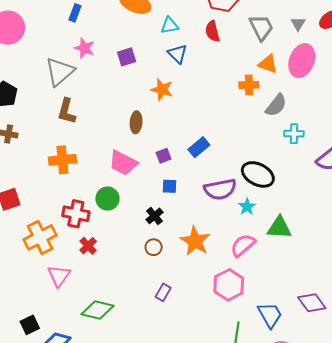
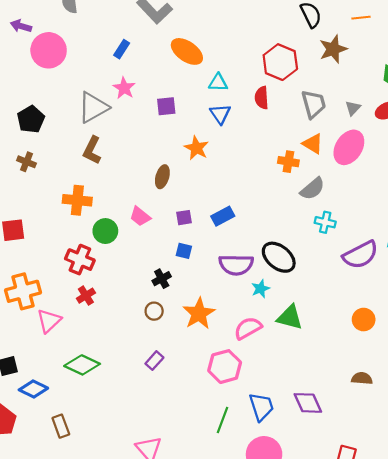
pink trapezoid: (123, 163) -> (140, 216), size x0.7
green circle: (107, 199) -> (105, 231), moved
orange cross: (40, 237) -> (23, 291), moved

